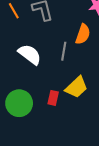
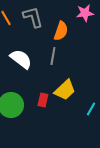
orange semicircle: (83, 34) -> (61, 31), moved

